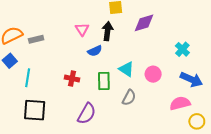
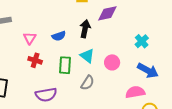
pink triangle: (82, 29) -> (30, 38), moved
black arrow: (107, 31) -> (85, 29), moved
purple semicircle: (87, 114) -> (46, 95), turned 45

